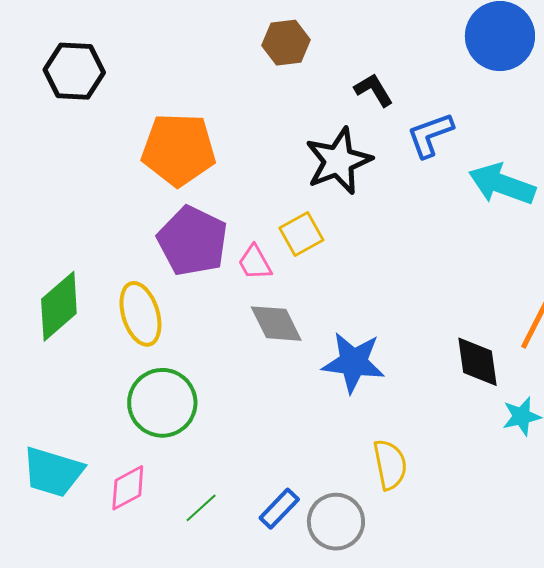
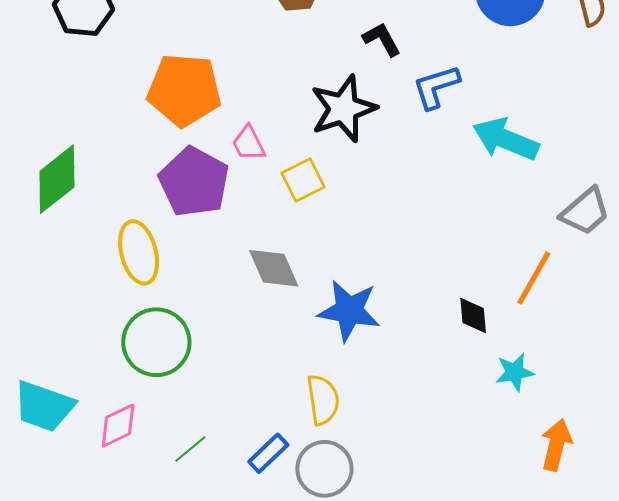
pink trapezoid: (255, 263) -> (249, 143), moved
green diamond: (59, 306) -> (57, 179), moved
black diamond: (478, 362) -> (473, 315), size x0.7
yellow semicircle: (390, 465) -> (323, 400), moved

